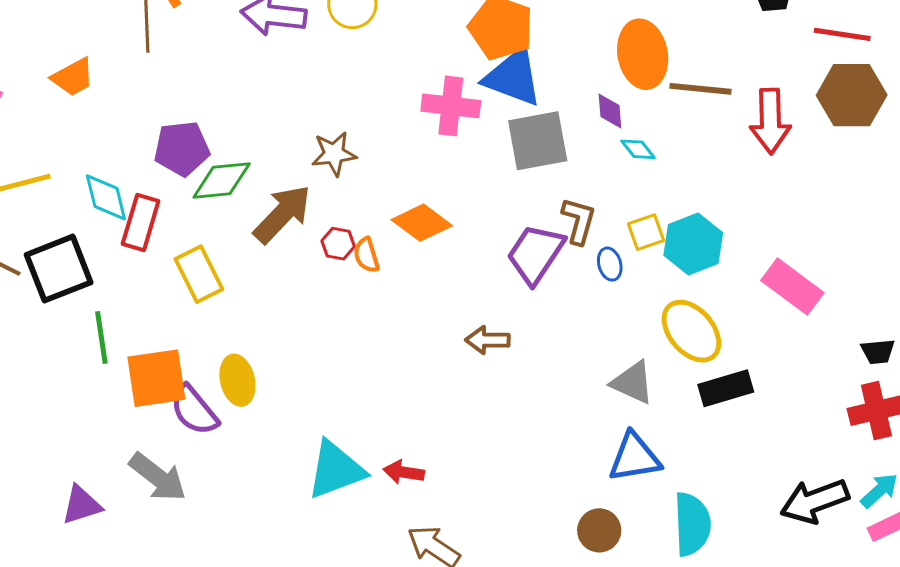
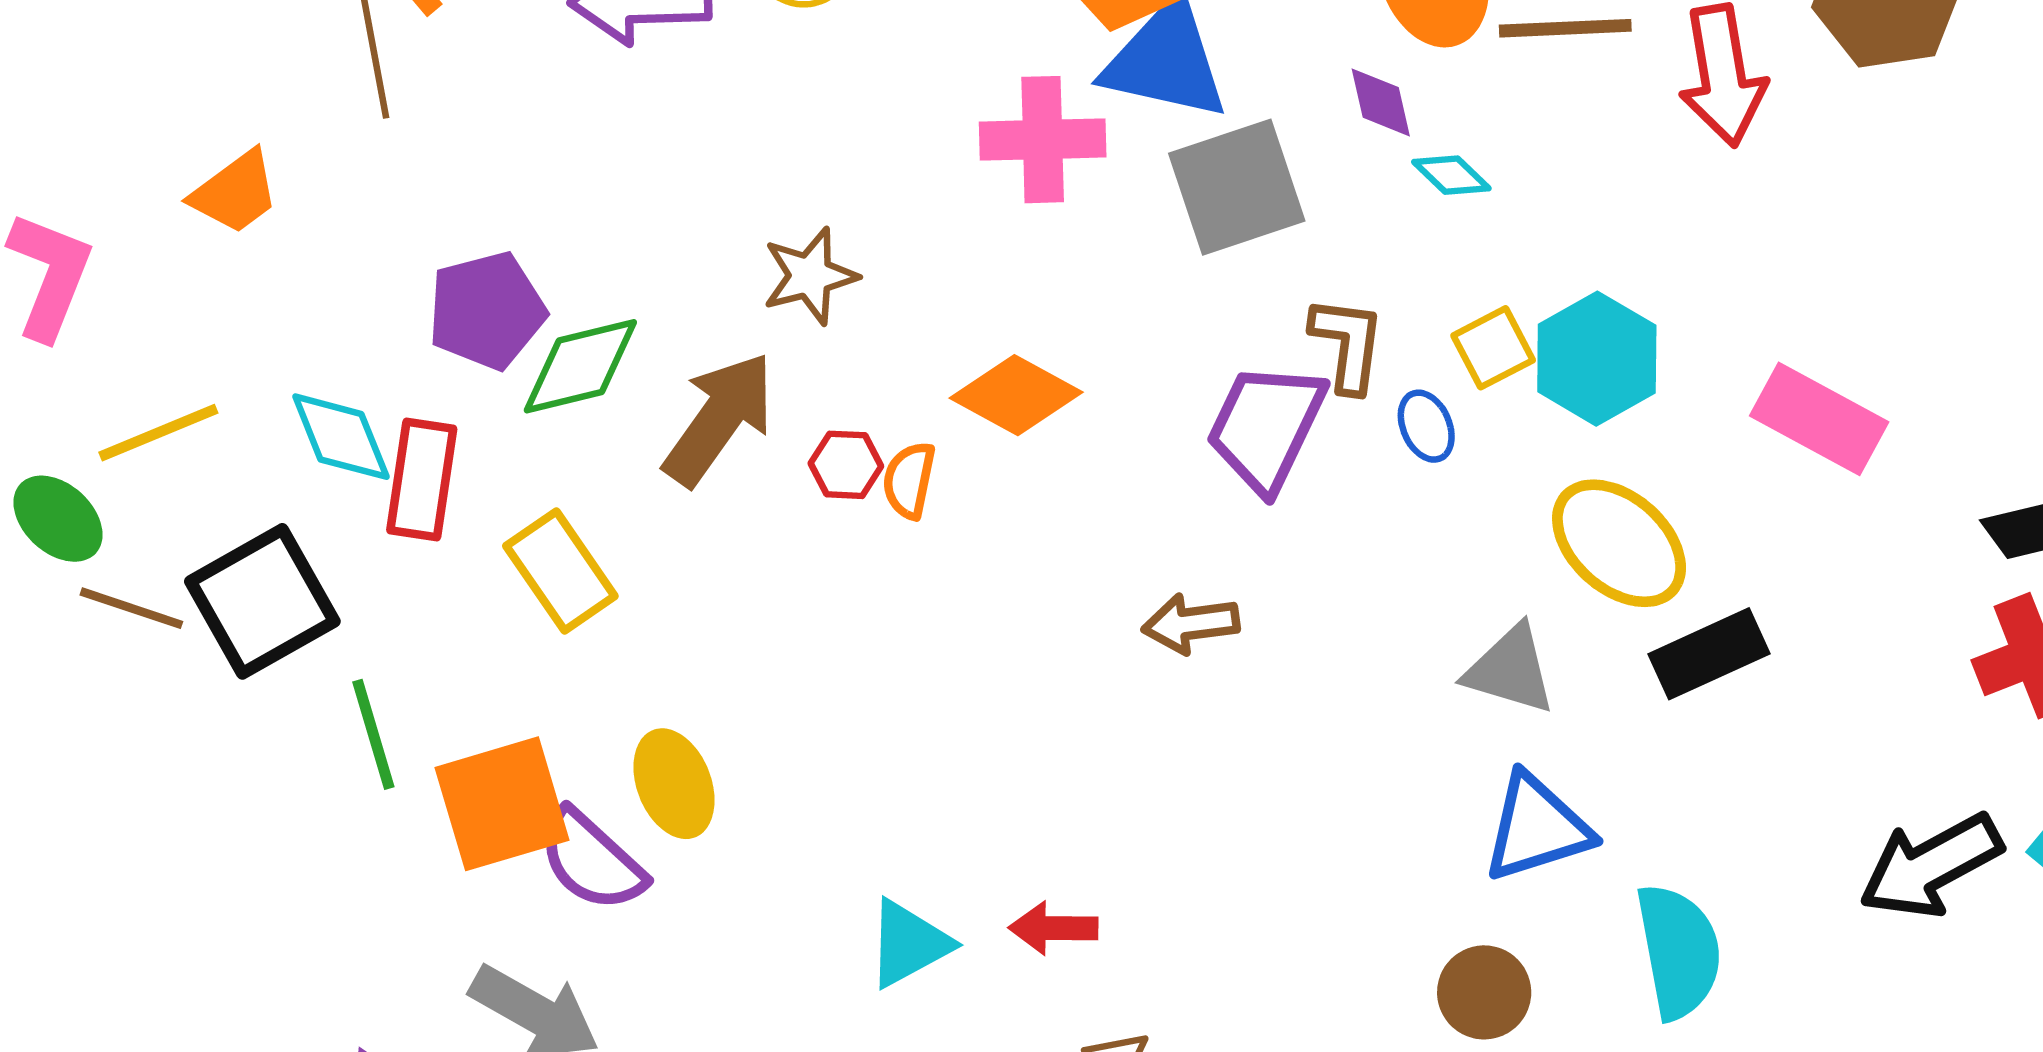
orange semicircle: (366, 255) -> (909, 480), turned 36
cyan triangle: (336, 470) -> (909, 944), size x0.7

